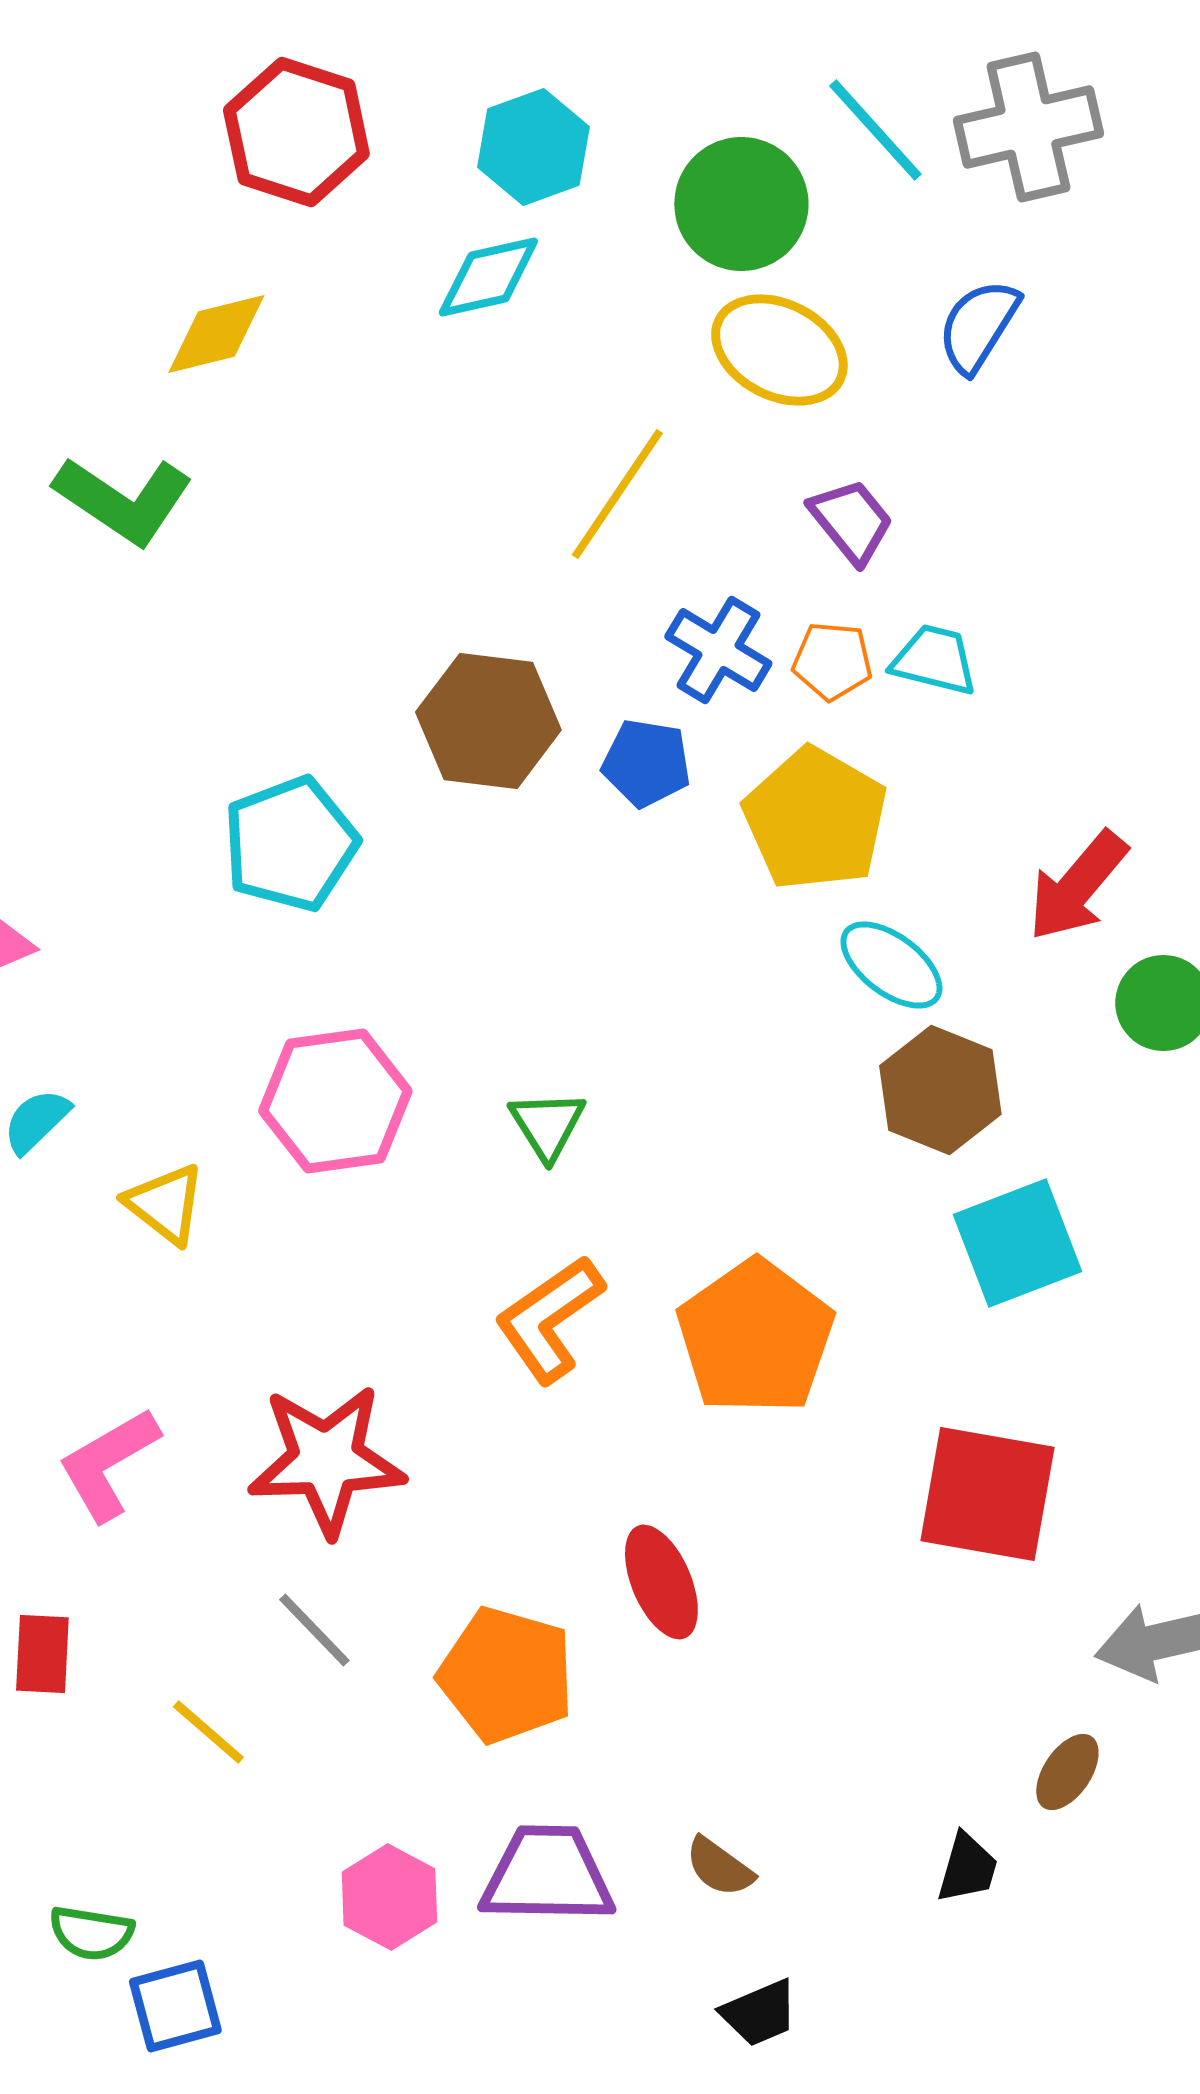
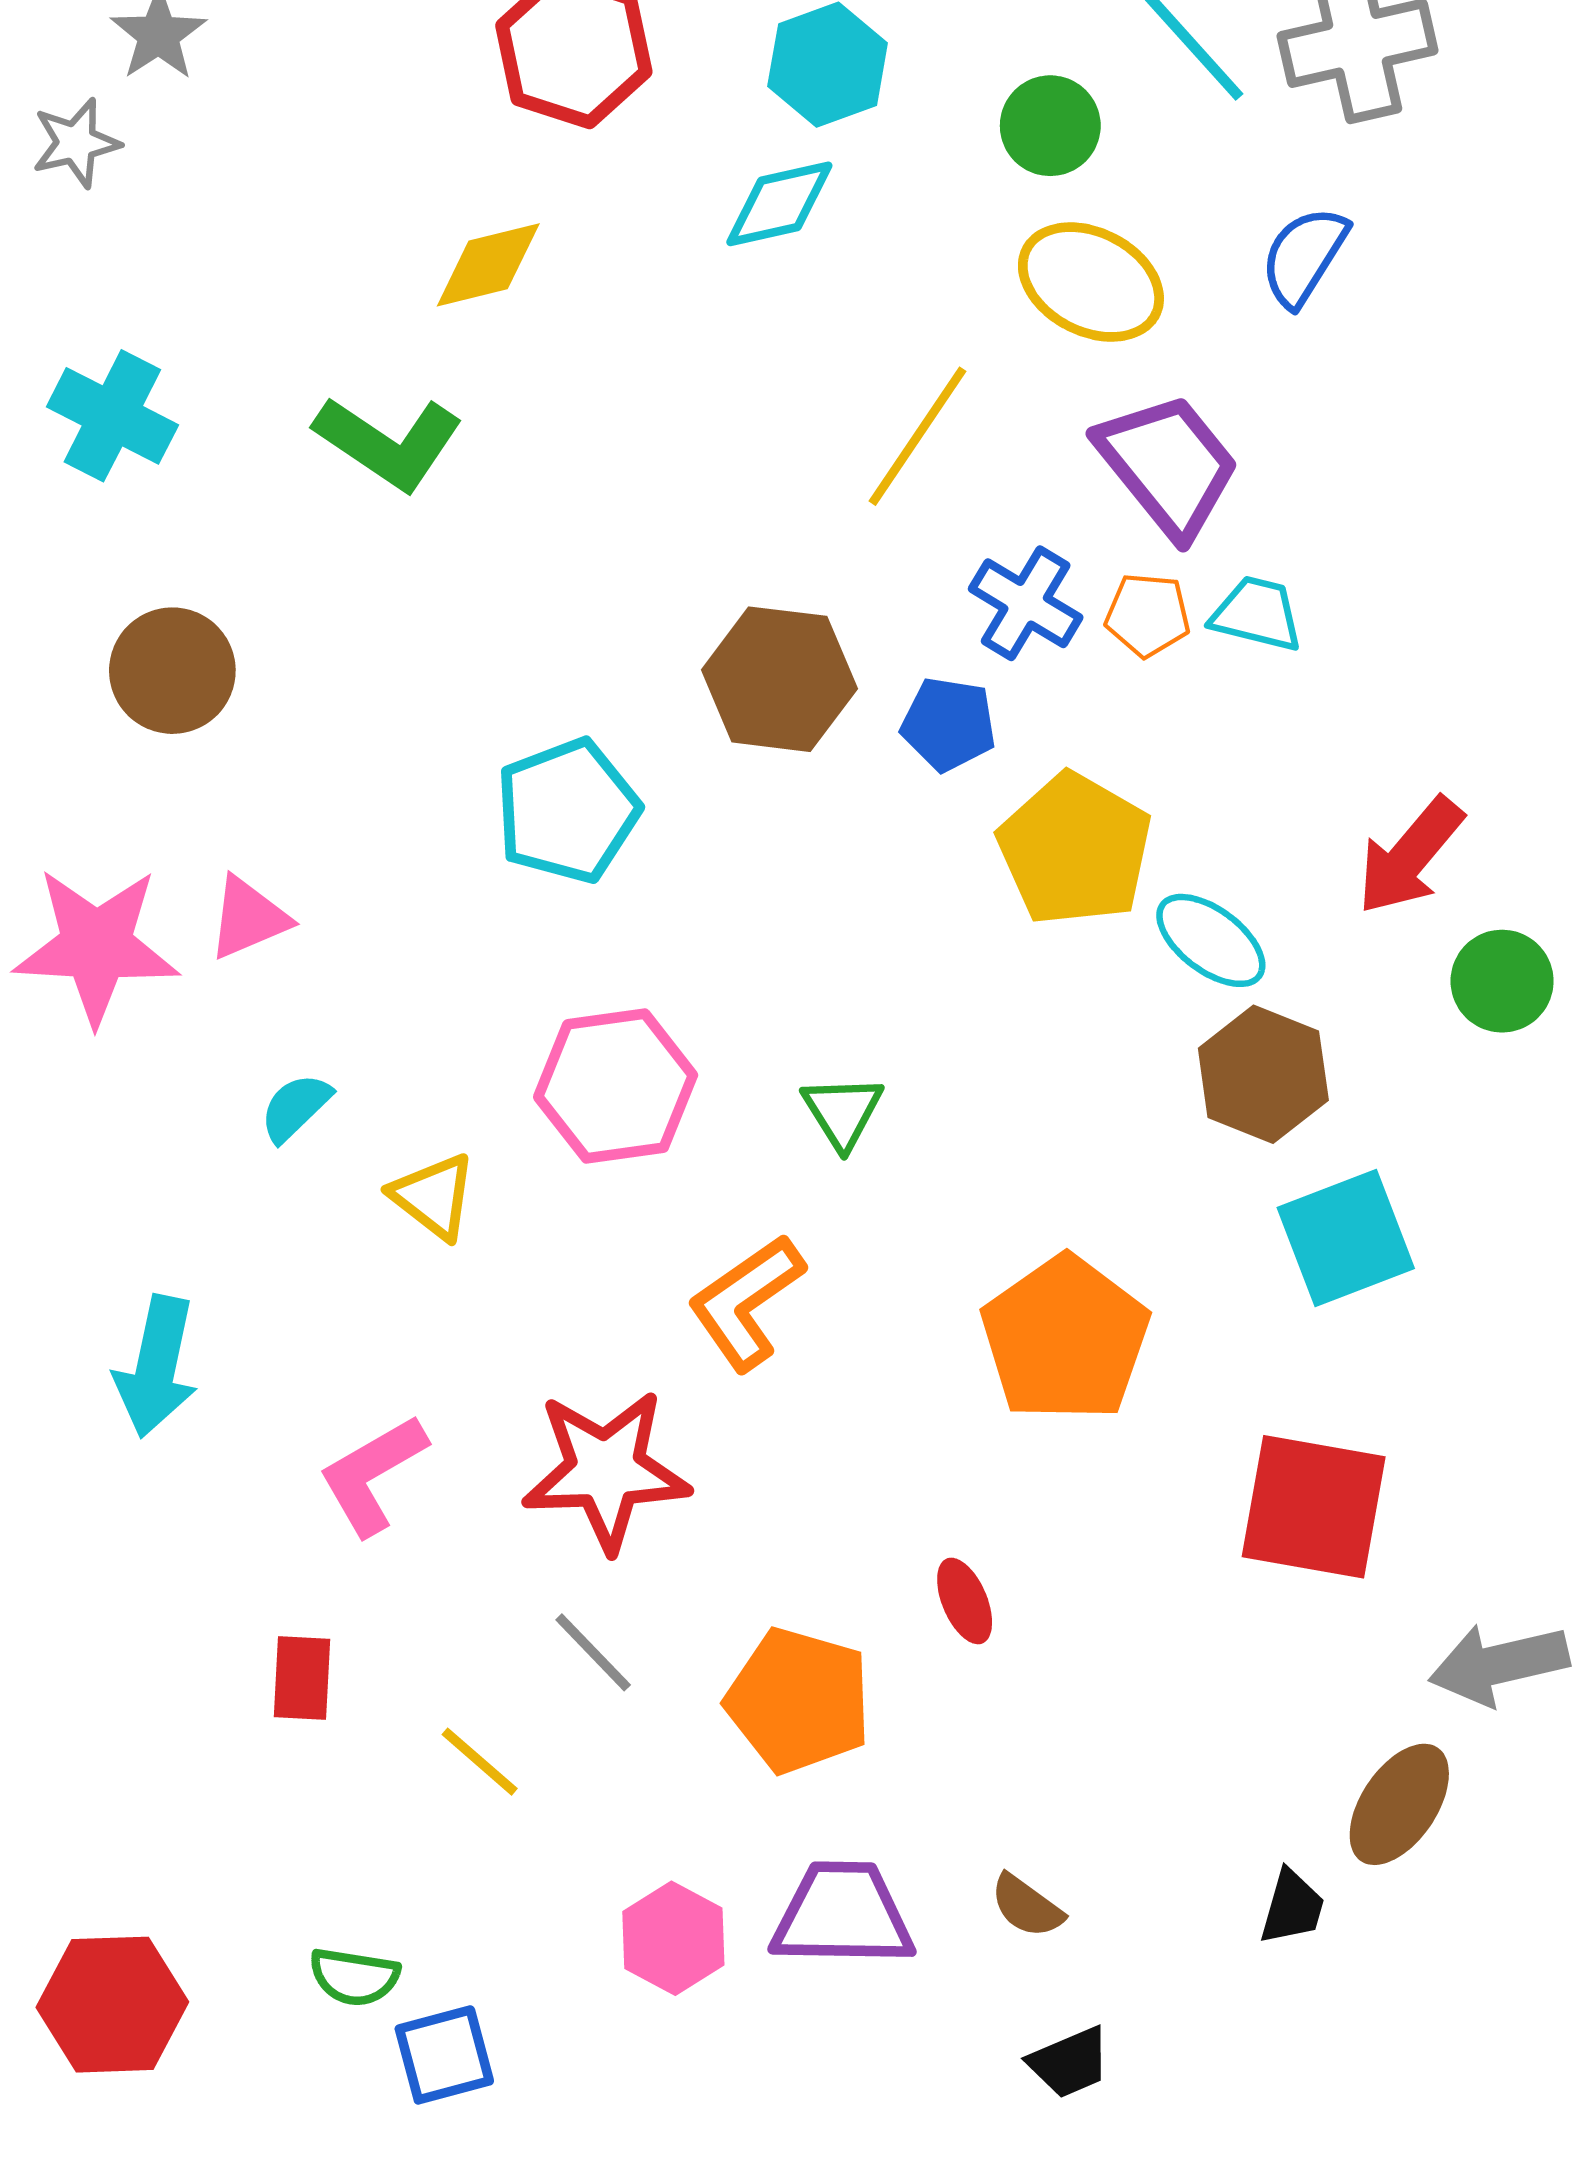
green circle: (741, 204) -> (1050, 126), size x0.7
purple trapezoid: (851, 521) -> (1168, 465), size x1.6
yellow pentagon: (815, 819) -> (1075, 849), moved
orange L-shape: (549, 1319) -> (746, 1302), moved
red ellipse: (661, 1582) -> (965, 1601), size x0.7
brown ellipse: (1067, 1772) -> (1399, 1804), size x1.5

